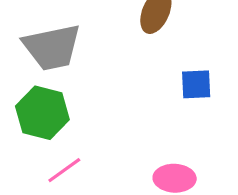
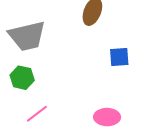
green hexagon: (42, 113) -> (22, 78), size x0.7

